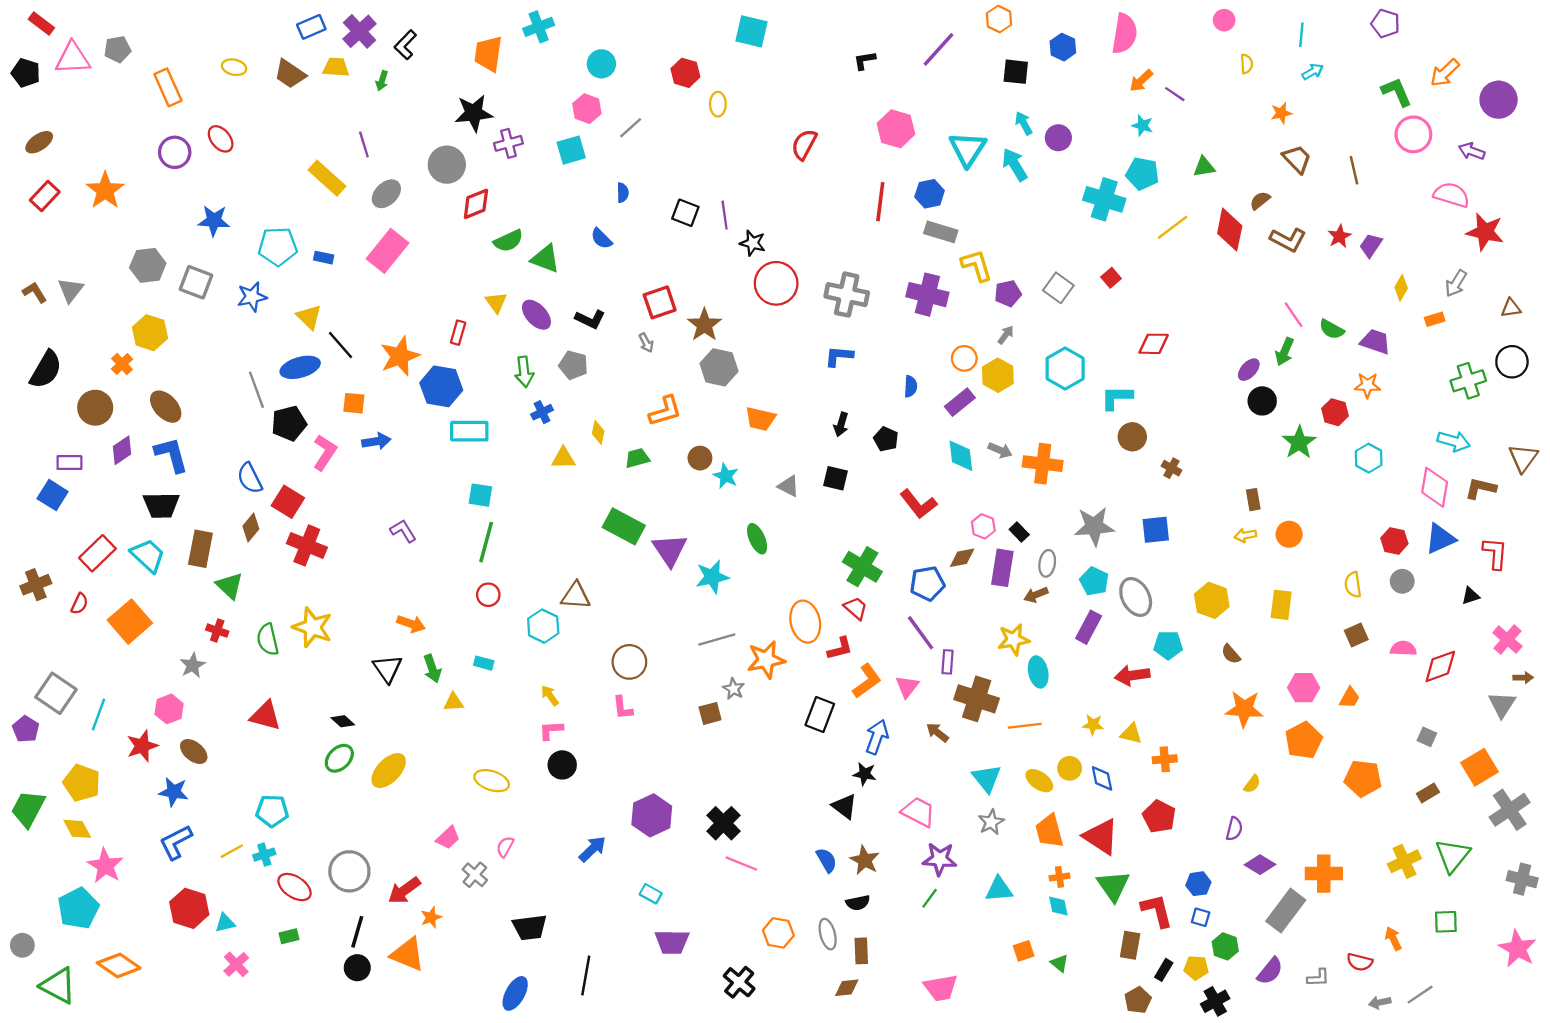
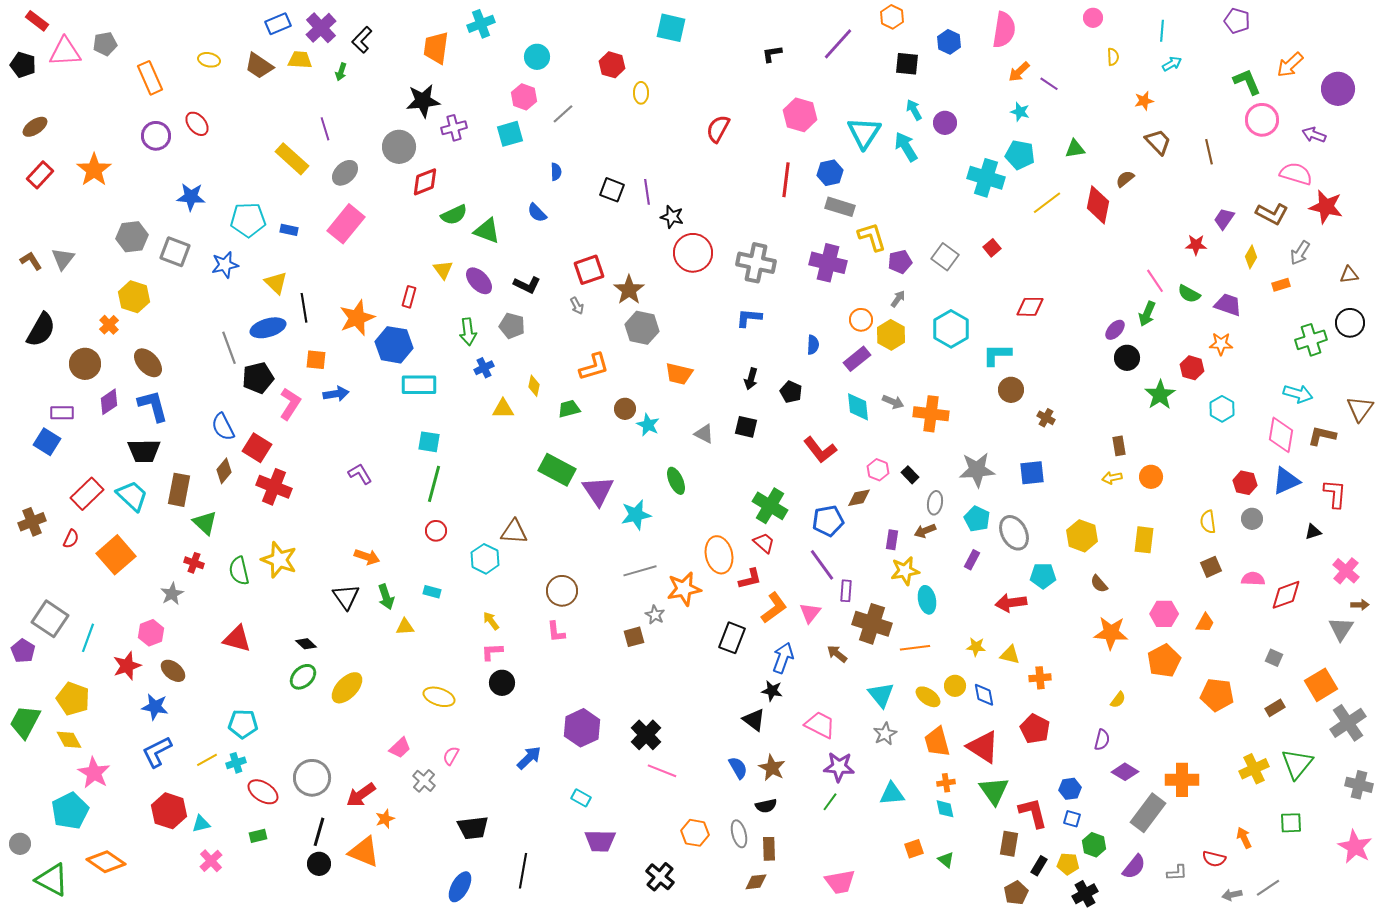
red star: (1339, 236) -> (1196, 245), moved, turned 30
brown L-shape: (1288, 240) -> (1272, 214), moved
black line: (340, 345) -> (304, 308), turned 32
purple rectangle: (1002, 568) -> (892, 540), moved, size x0.6
purple rectangle: (1089, 627) -> (972, 560), size x0.7

